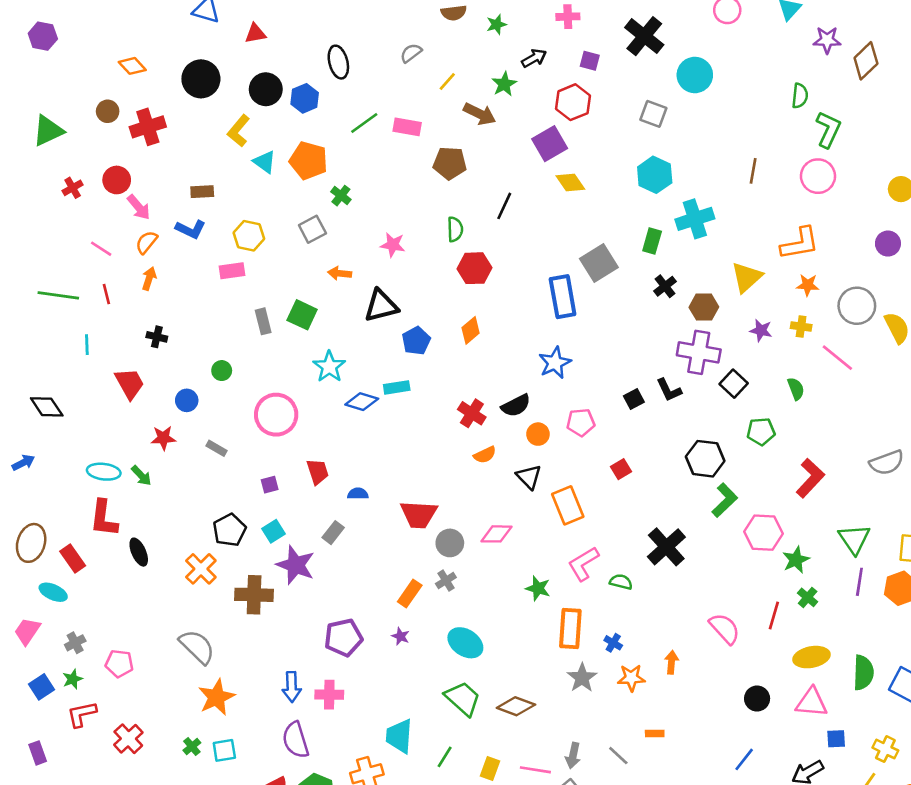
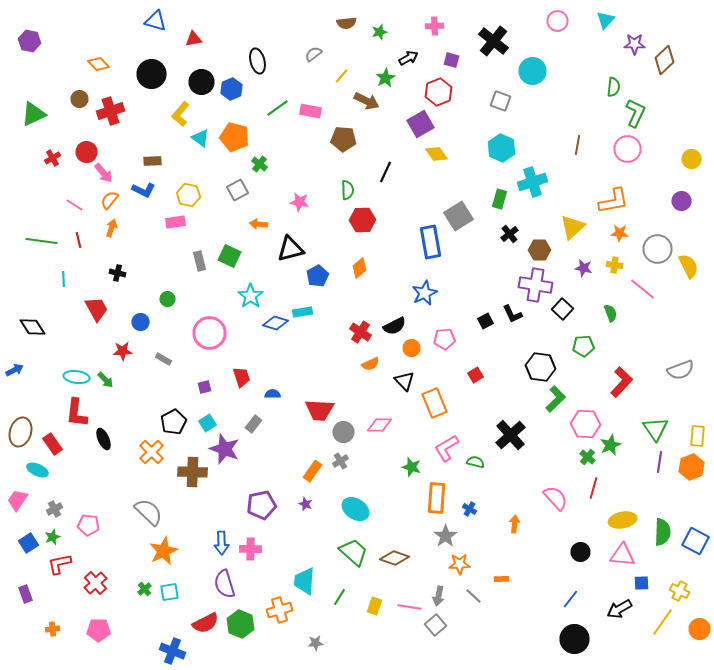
green cross: (808, 597) -> (588, 457), moved
orange star: (631, 678) -> (460, 564), moved

